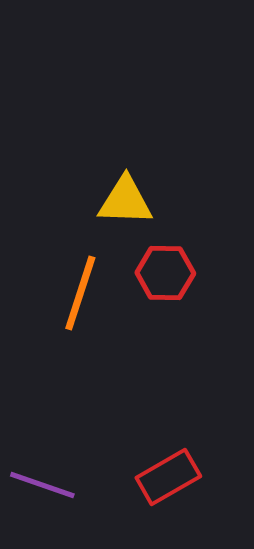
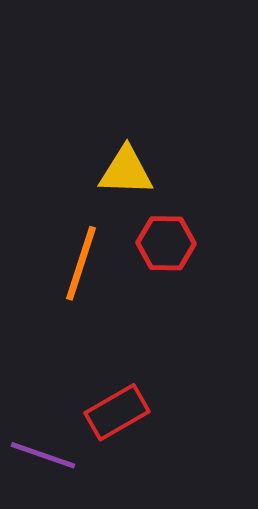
red rectangle: (168, 477) -> (117, 412), moved

